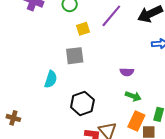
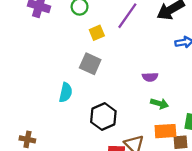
gray square: (75, 56) -> (90, 64), turned 36
orange rectangle: (136, 121) -> (165, 131), turned 66

